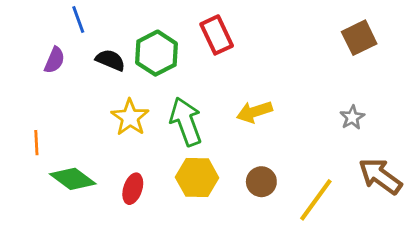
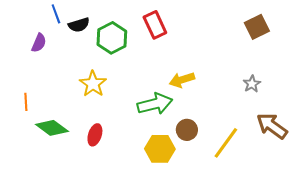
black semicircle: (110, 60) -> (79, 25), moved, turned 140
green arrow: (186, 122) -> (155, 104), moved, turned 96
yellow hexagon: (197, 178) -> (160, 149), moved

